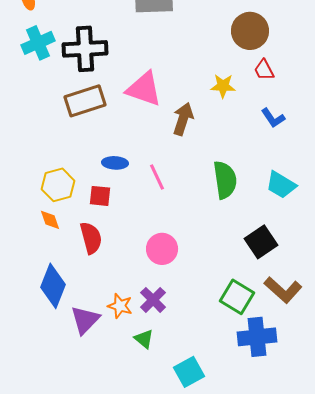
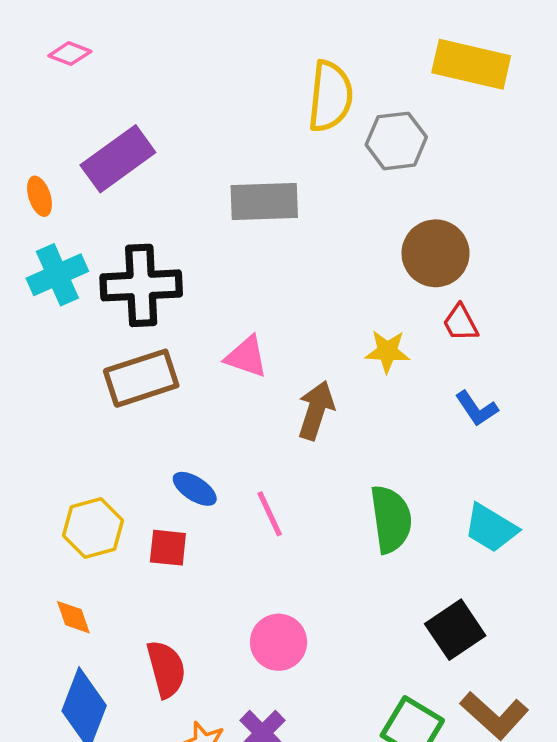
pink triangle: (144, 89) -> (246, 357), size x0.7
blue ellipse: (115, 163) -> (195, 489), turned 30
orange diamond: (50, 220) -> (73, 617), moved
red semicircle: (91, 238) -> (166, 669), moved

